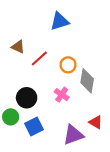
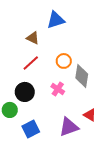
brown triangle: (18, 47) -> (33, 38), moved
red line: (39, 58) -> (31, 63), moved
blue square: (34, 126) -> (31, 129), moved

